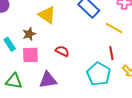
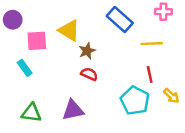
yellow line: (114, 28) -> (152, 44), turned -30
brown star: (29, 34) -> (87, 51), moved
pink square: (30, 55) -> (37, 41), moved

